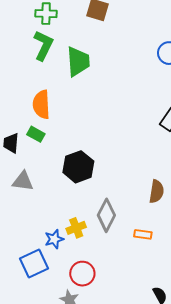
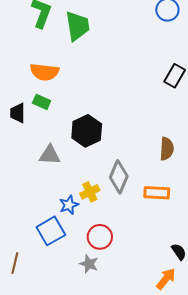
orange semicircle: (41, 105) -> (45, 72), turned -76
gray triangle: (23, 181) -> (50, 155), moved
orange rectangle: (143, 234) -> (157, 193), size x1.4

